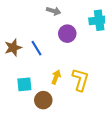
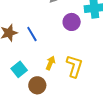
purple circle: (67, 34) -> (72, 22), moved
cyan square: (24, 84) -> (19, 69), turned -35

